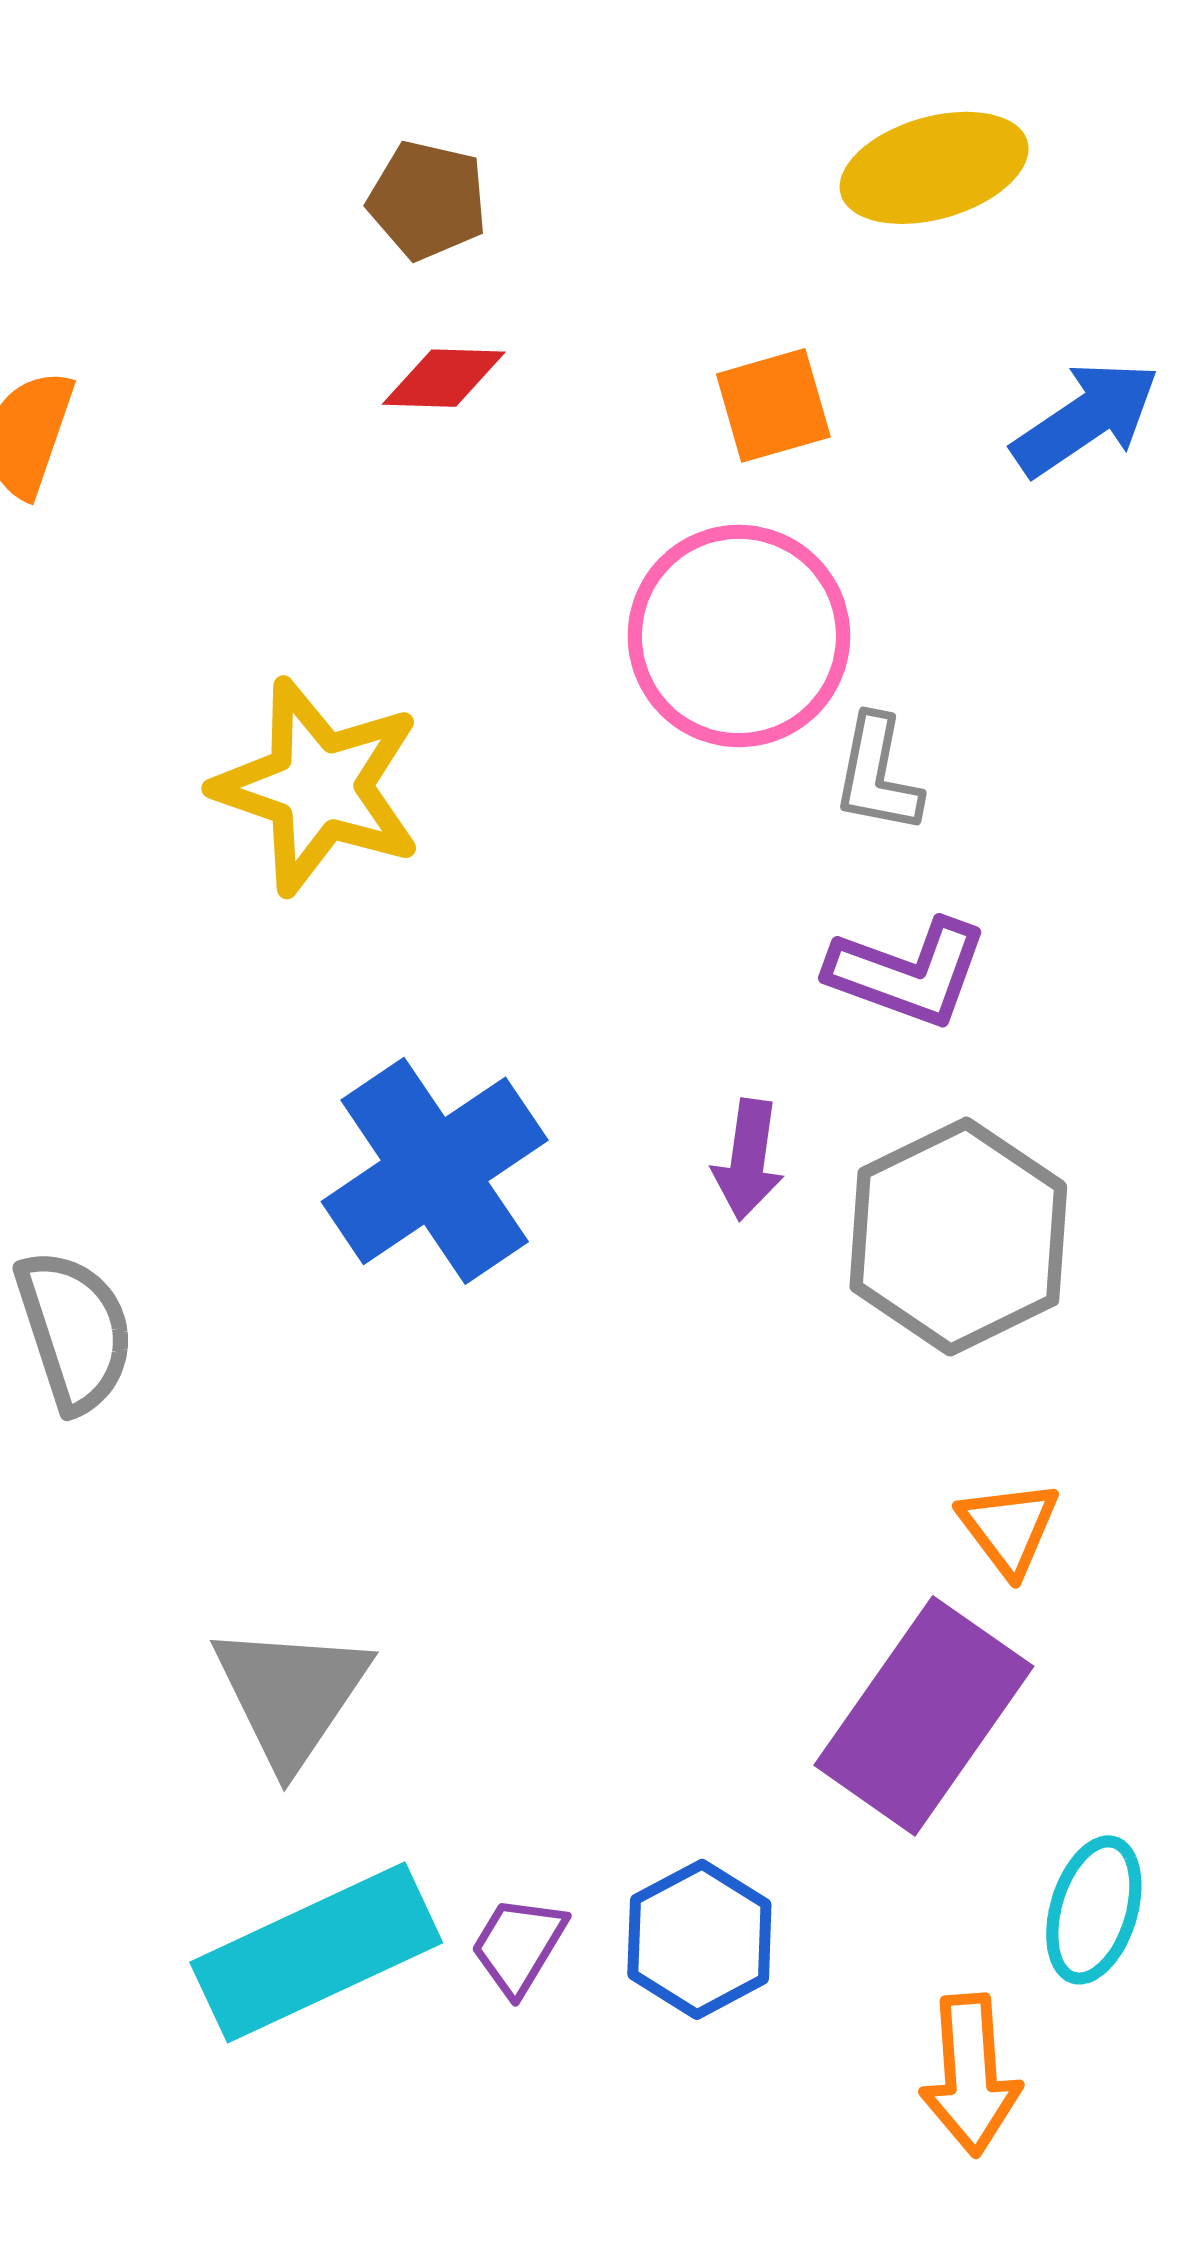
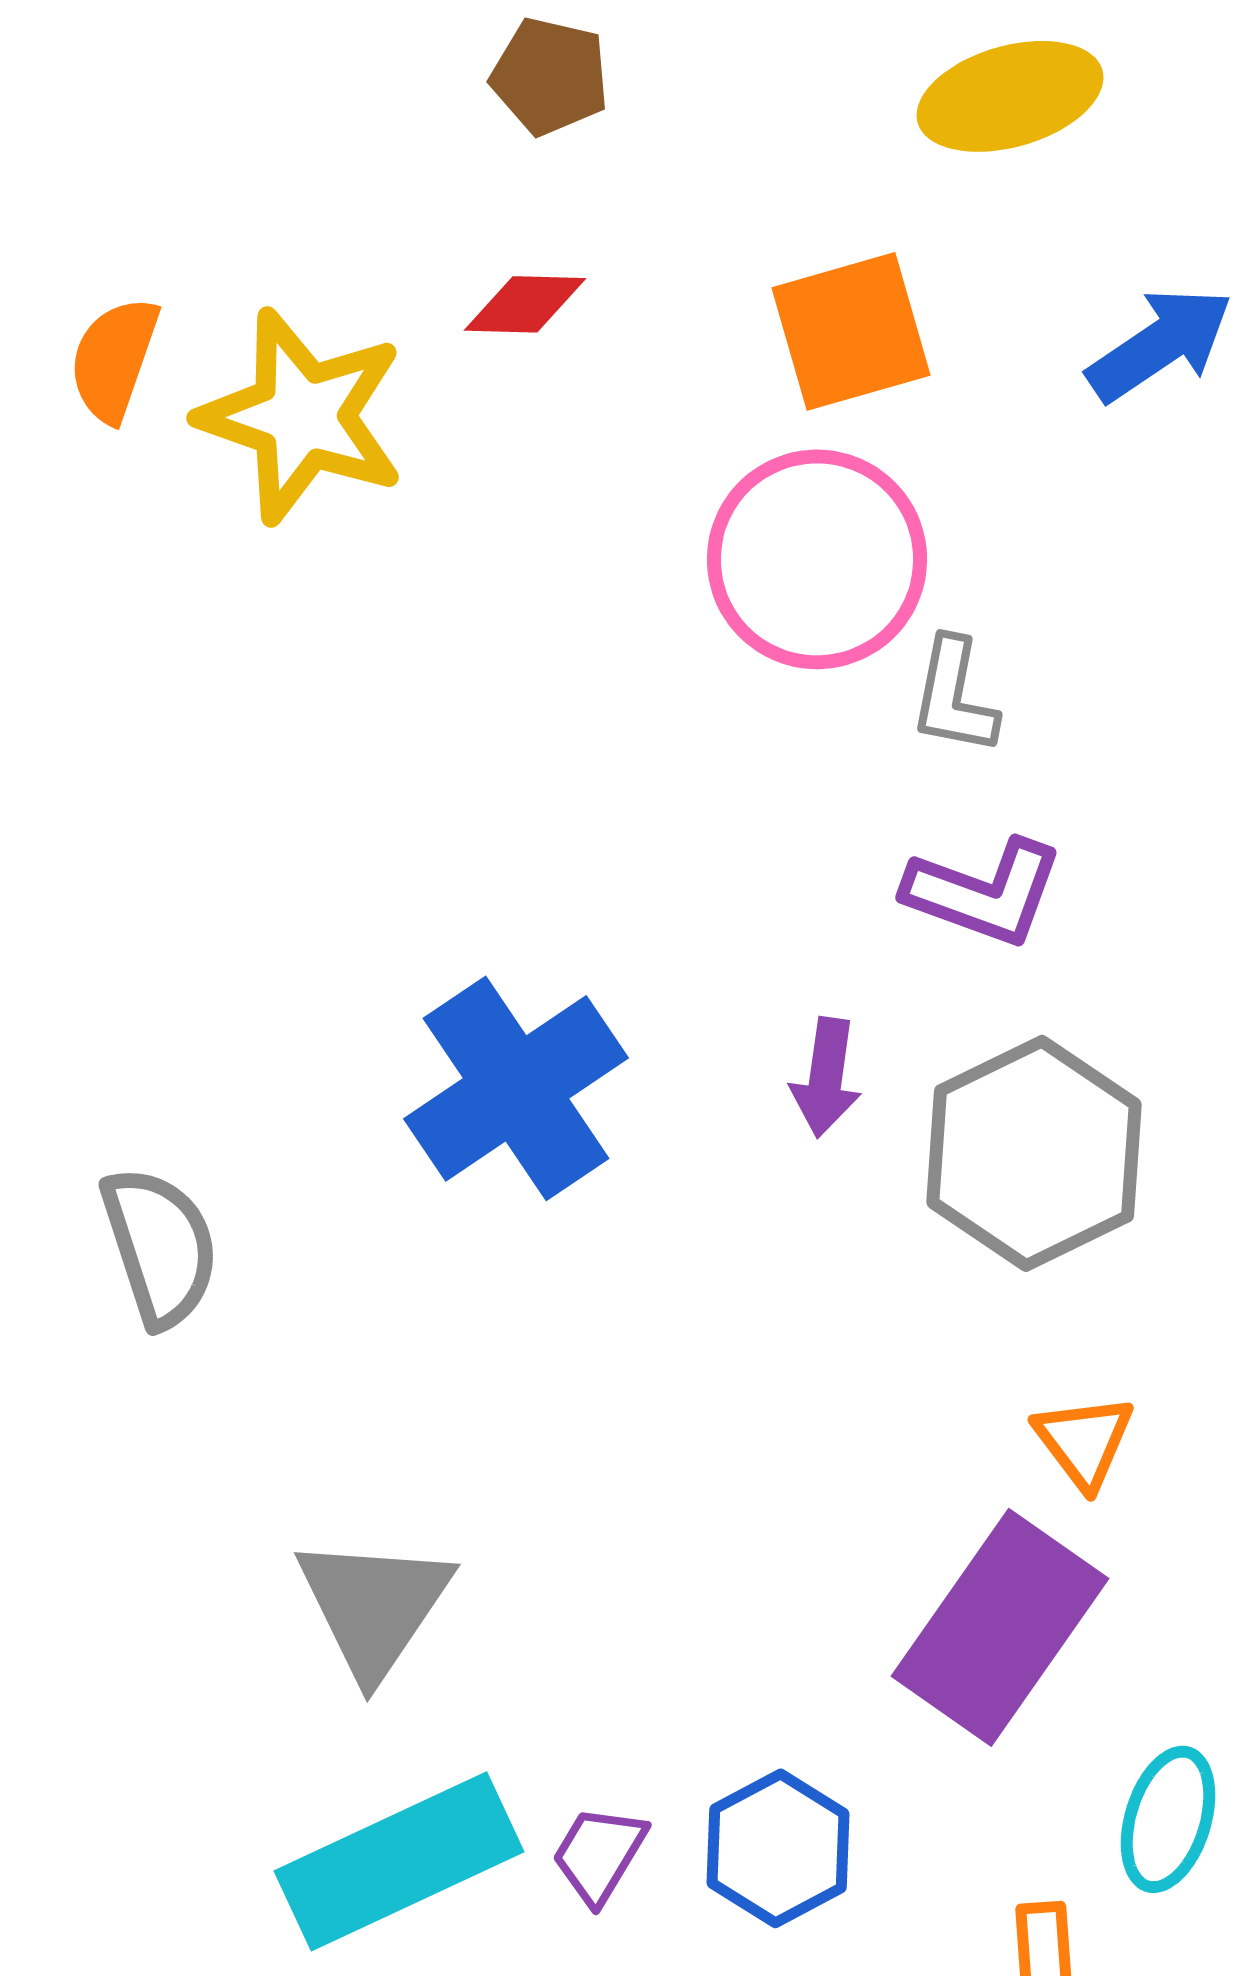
brown pentagon: (428, 200) -> (550, 76), moved
orange square: (773, 405) -> (851, 331), size x1.4
yellow star: (318, 787) -> (302, 416), moved

